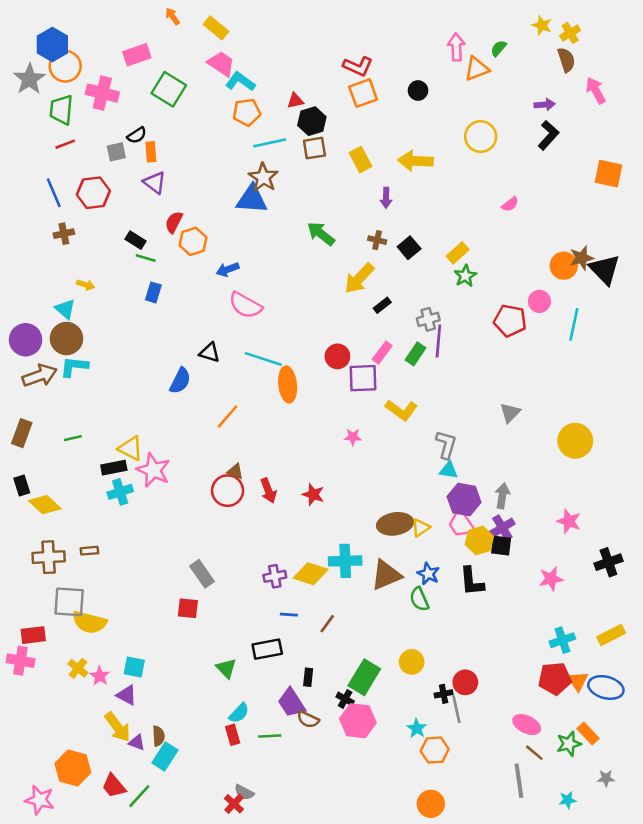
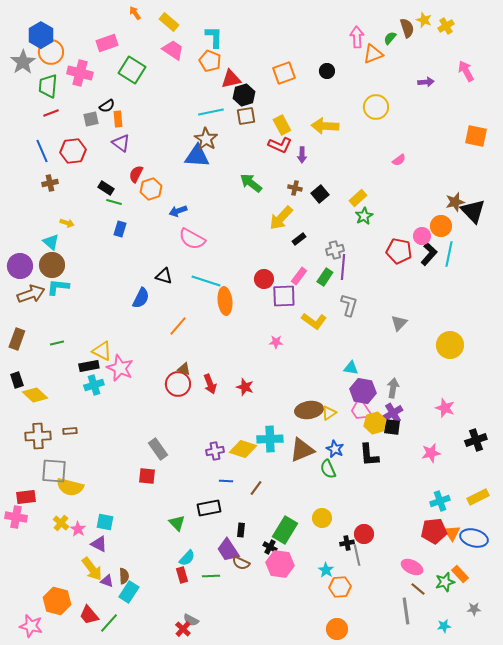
brown semicircle: (566, 60) -> (407, 28), moved
red L-shape: (358, 66) -> (280, 145), moved
cyan L-shape: (240, 82) -> (214, 37), moved, turned 55
red triangle: (295, 101) -> (231, 79), size x1.5
orange pentagon: (247, 112) -> (210, 61), moved, turned 30
black L-shape: (548, 135) -> (429, 254), moved
orange circle: (564, 266) -> (441, 226), moved
gray L-shape: (446, 445) -> (349, 305), moved

